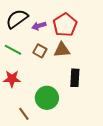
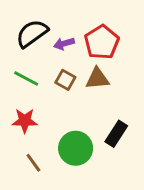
black rectangle: (75, 78) -> (116, 134), moved, turned 30
brown line: (24, 114) -> (33, 163), moved

